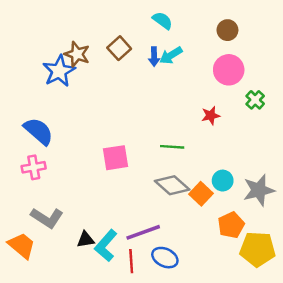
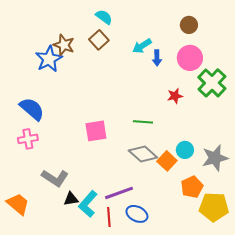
cyan semicircle: (162, 20) -> (104, 17), moved
blue arrow: (154, 57) -> (157, 58), moved
green cross: (255, 100) -> (212, 83), size x1.8
gray L-shape: (47, 218) -> (55, 178), moved

